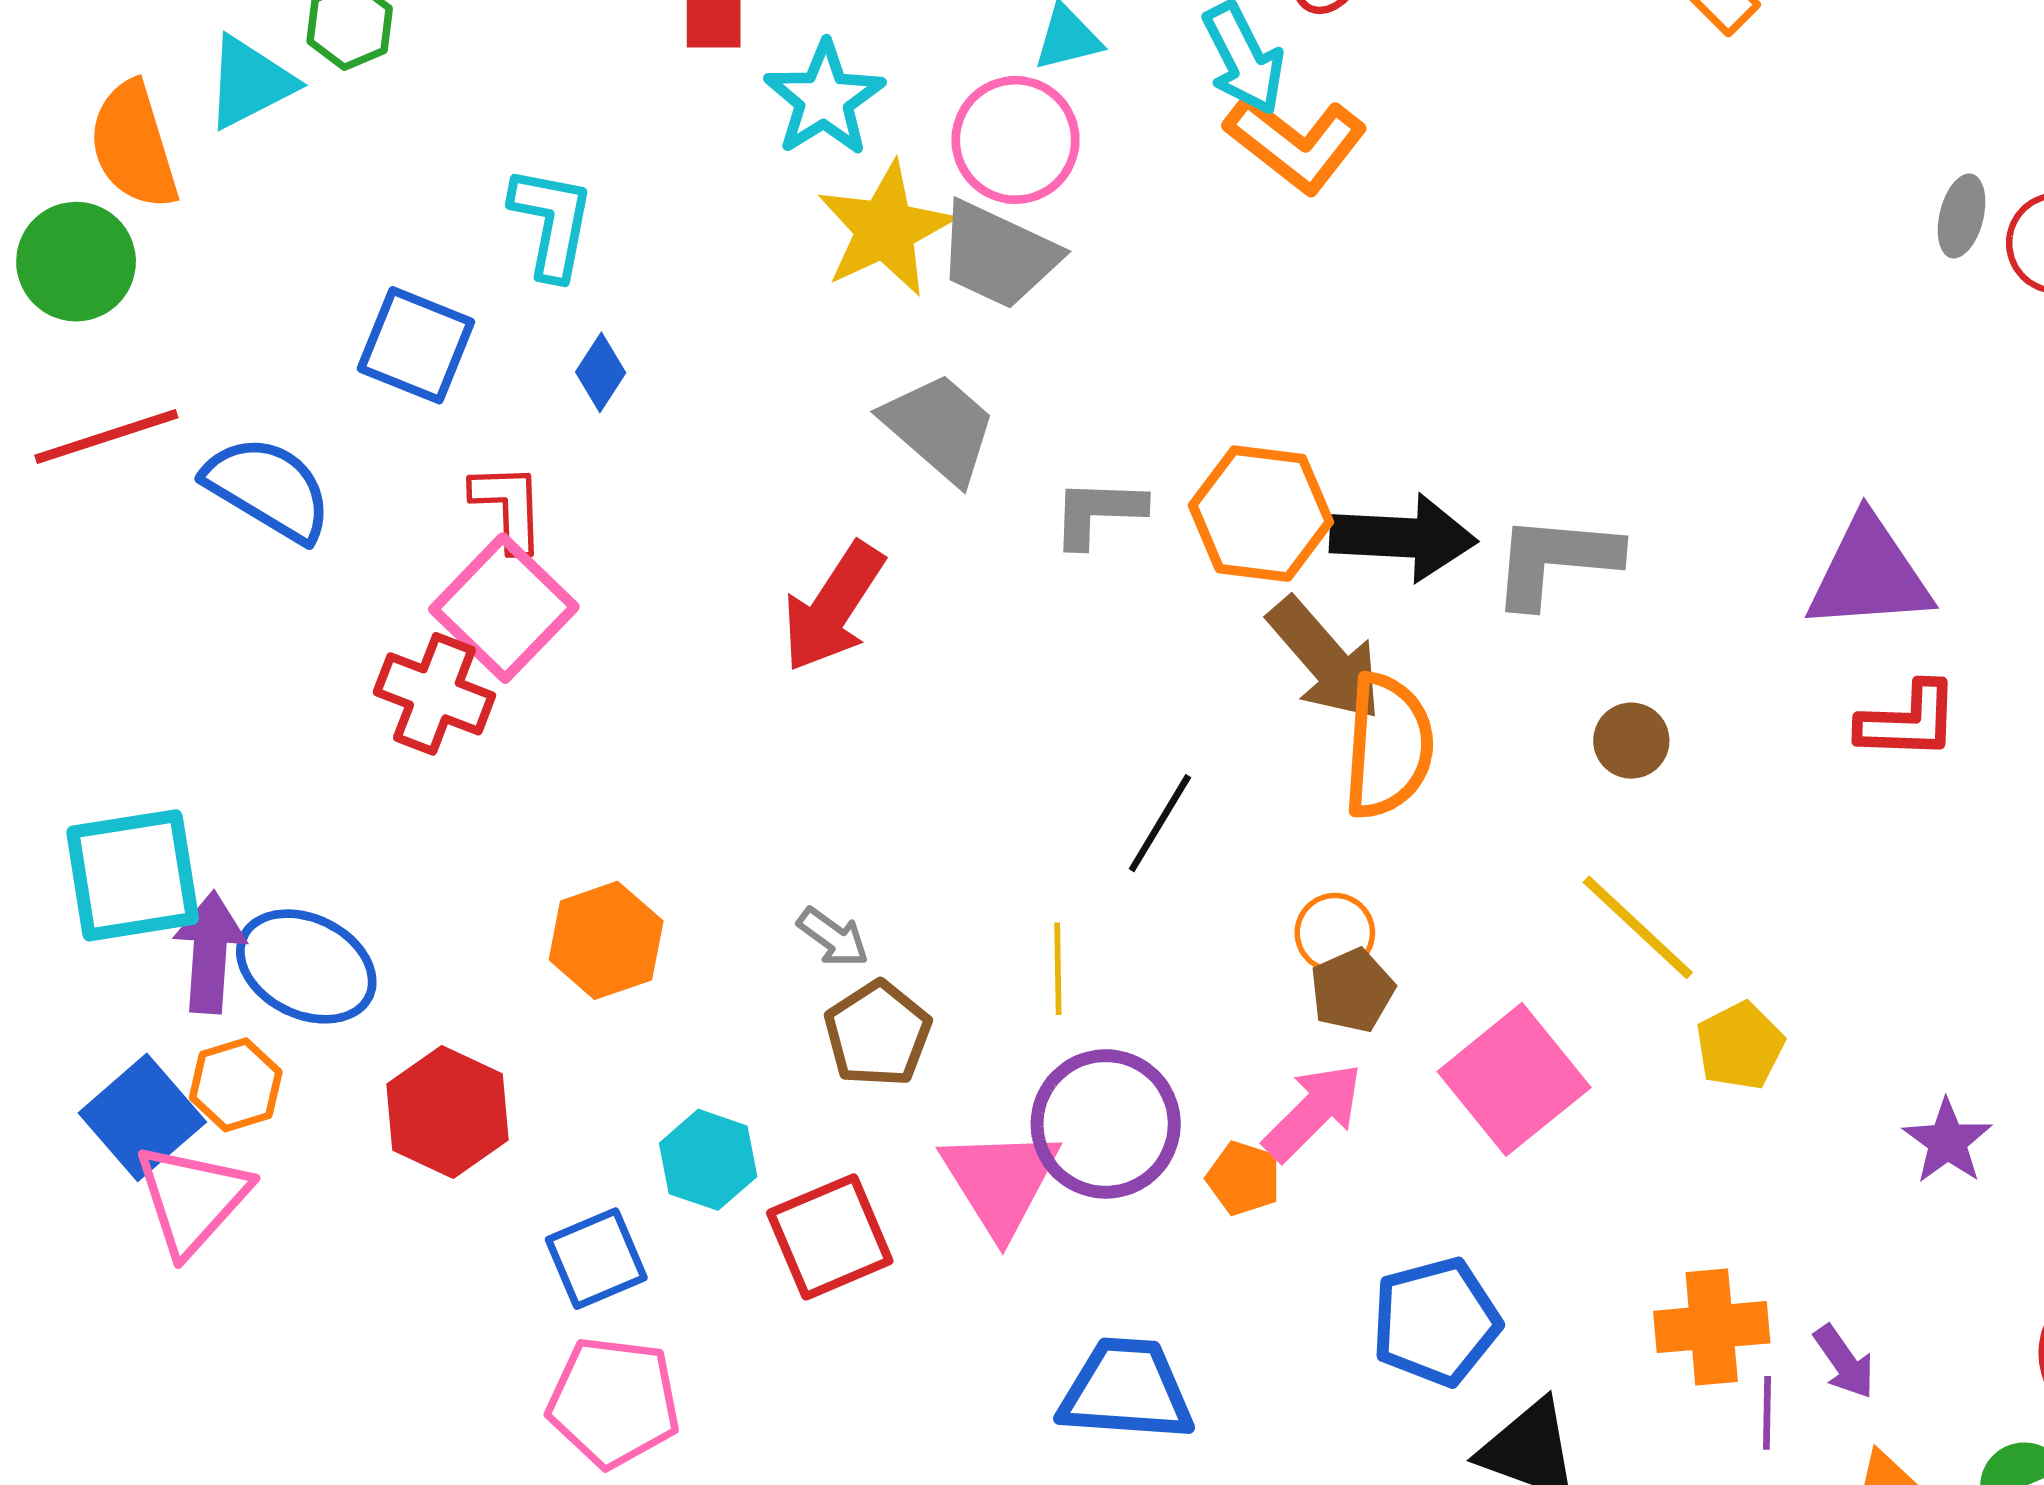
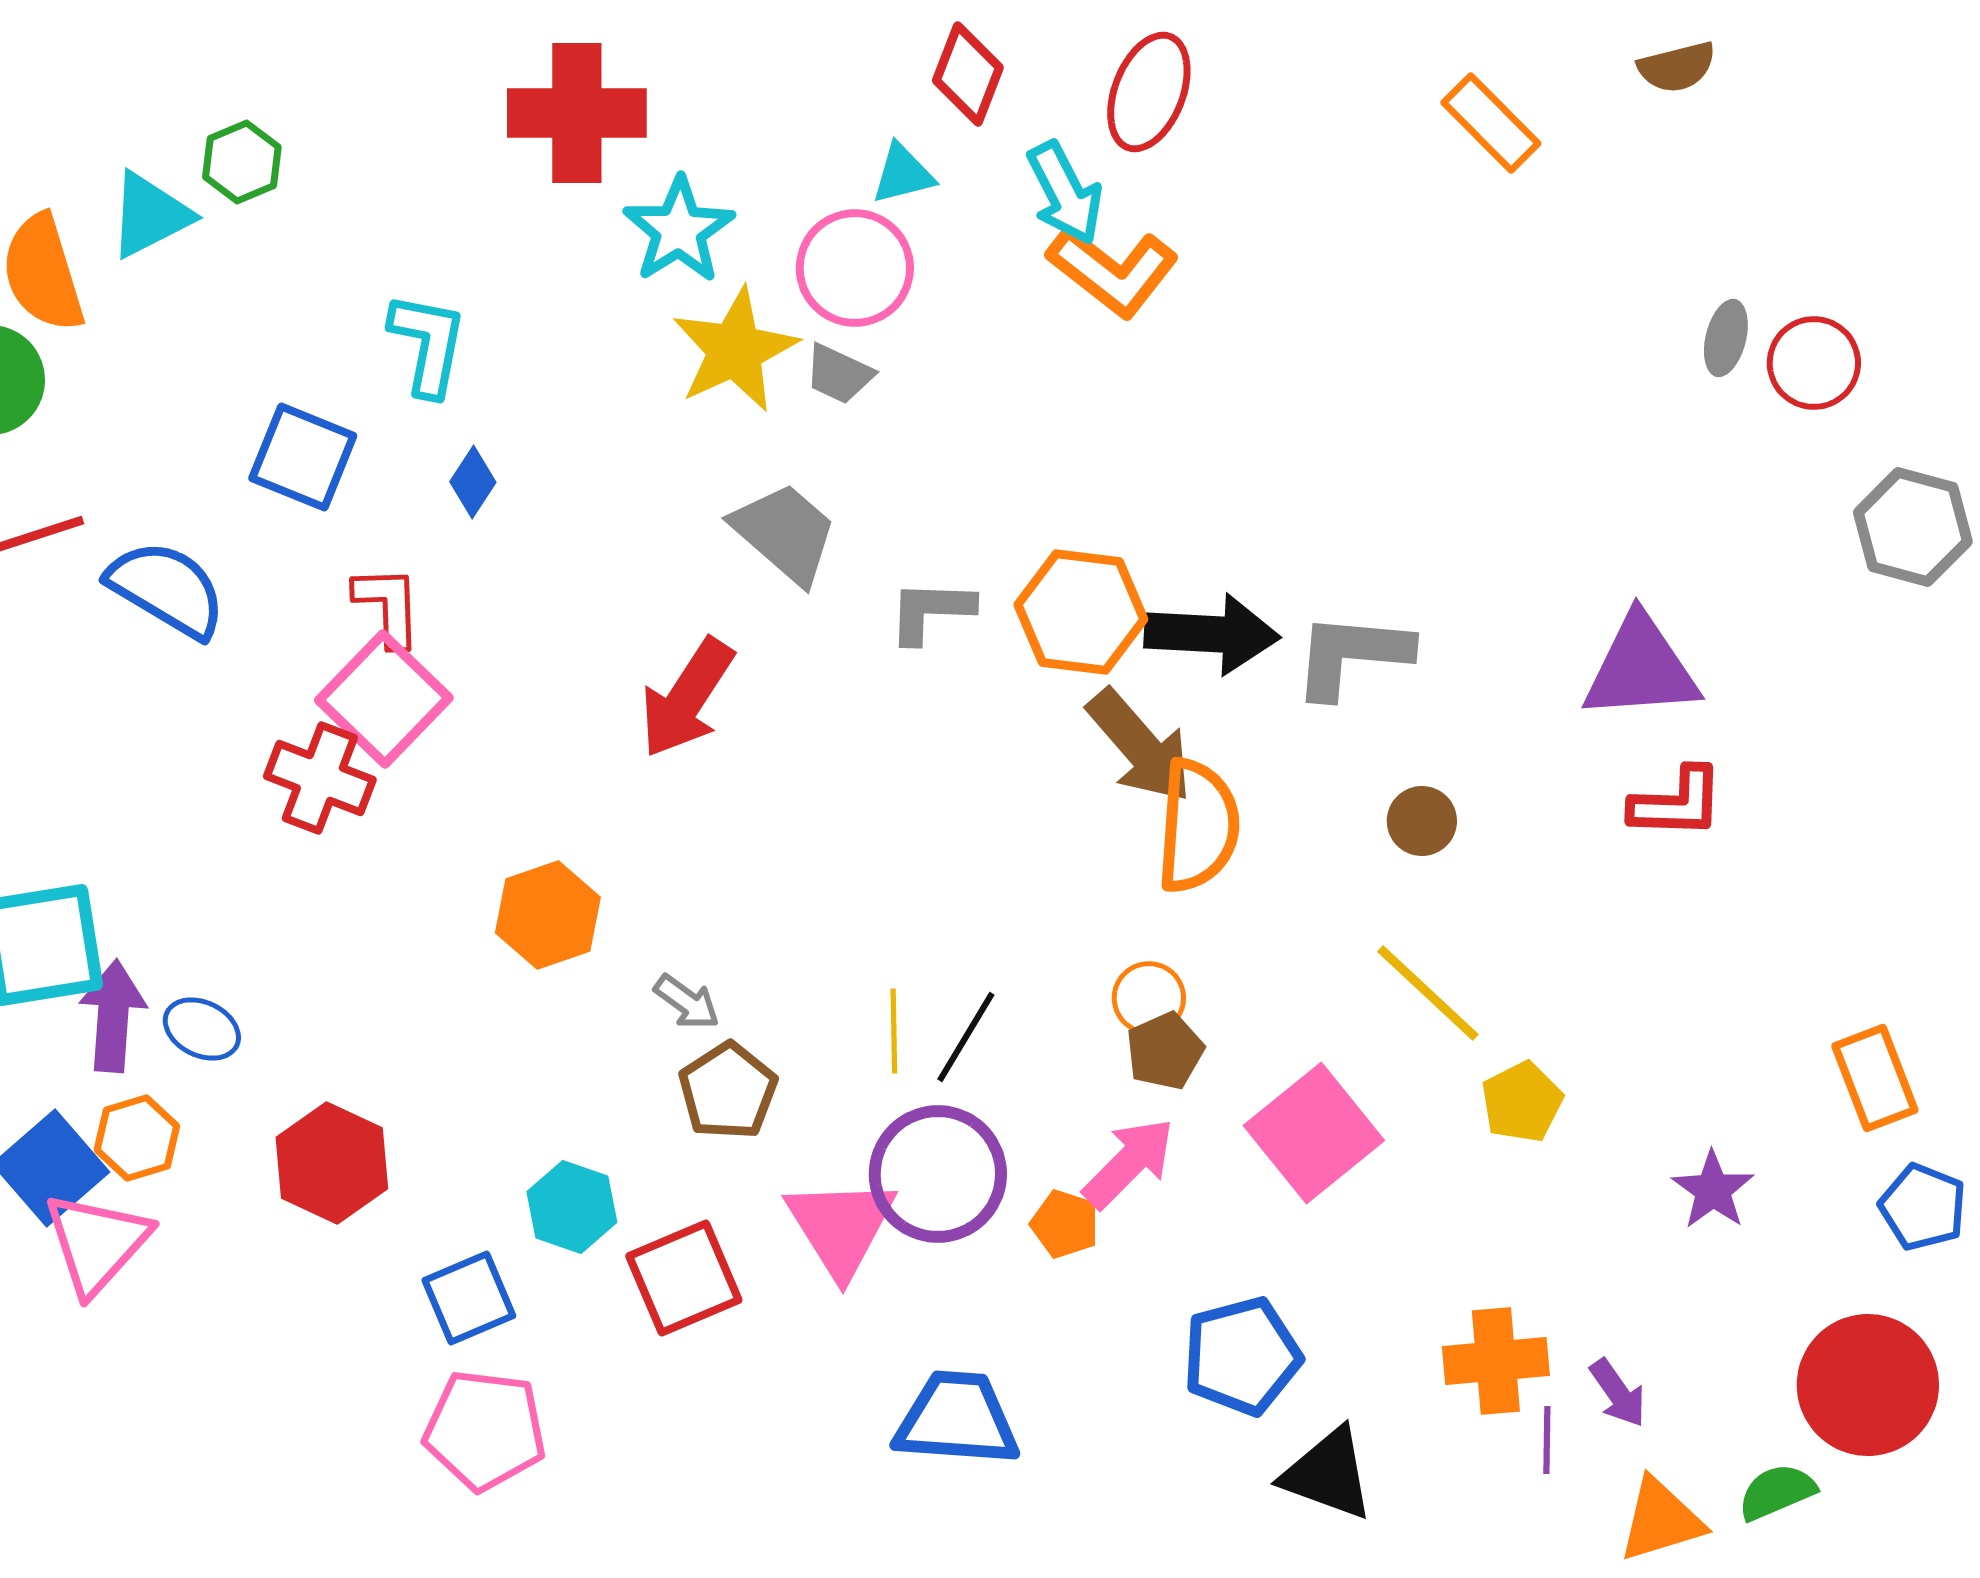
gray trapezoid: (998, 255) -> (839, 374), size x0.6
black line: (1160, 823) -> (966, 1037), moved
orange hexagon: (606, 940) -> (548, 915), moved
blue ellipse: (306, 966) -> (202, 1029), size x0.6

